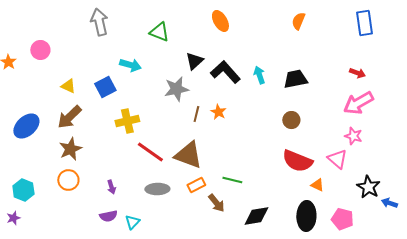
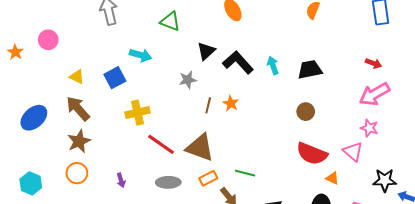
gray star: (176, 89) -> (188, 80), size x0.7
brown arrow: (69, 117) -> (78, 108), turned 92
black star: (368, 187) -> (385, 180), turned -30

